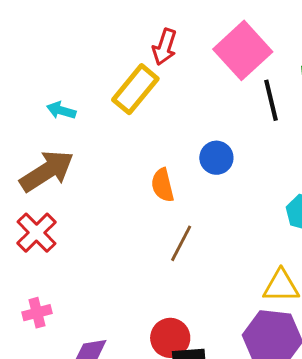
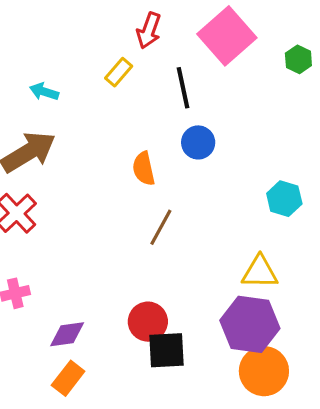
yellow rectangle: (135, 89) -> (119, 72), size x0.6
black line: (271, 100) -> (183, 88), moved

